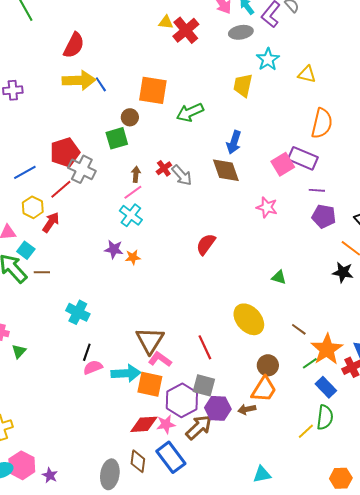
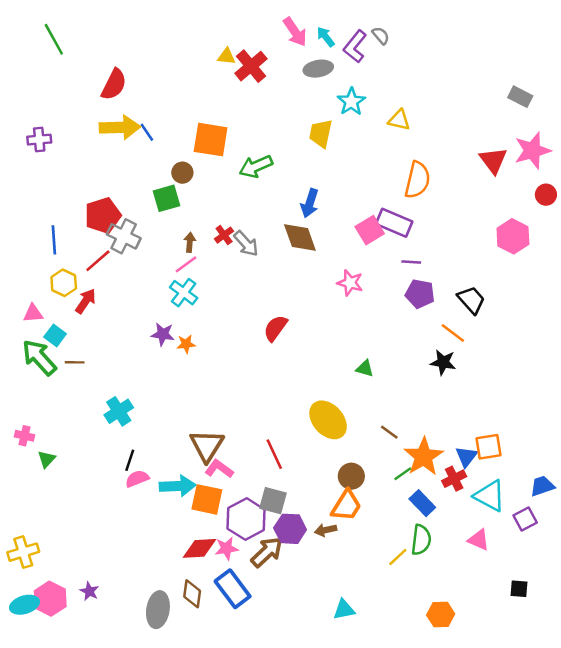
blue line: (25, 172) -> (54, 240), turned -65
cyan cross: (78, 312) -> (119, 411), turned 30
purple star: (50, 475) -> (89, 591), moved

